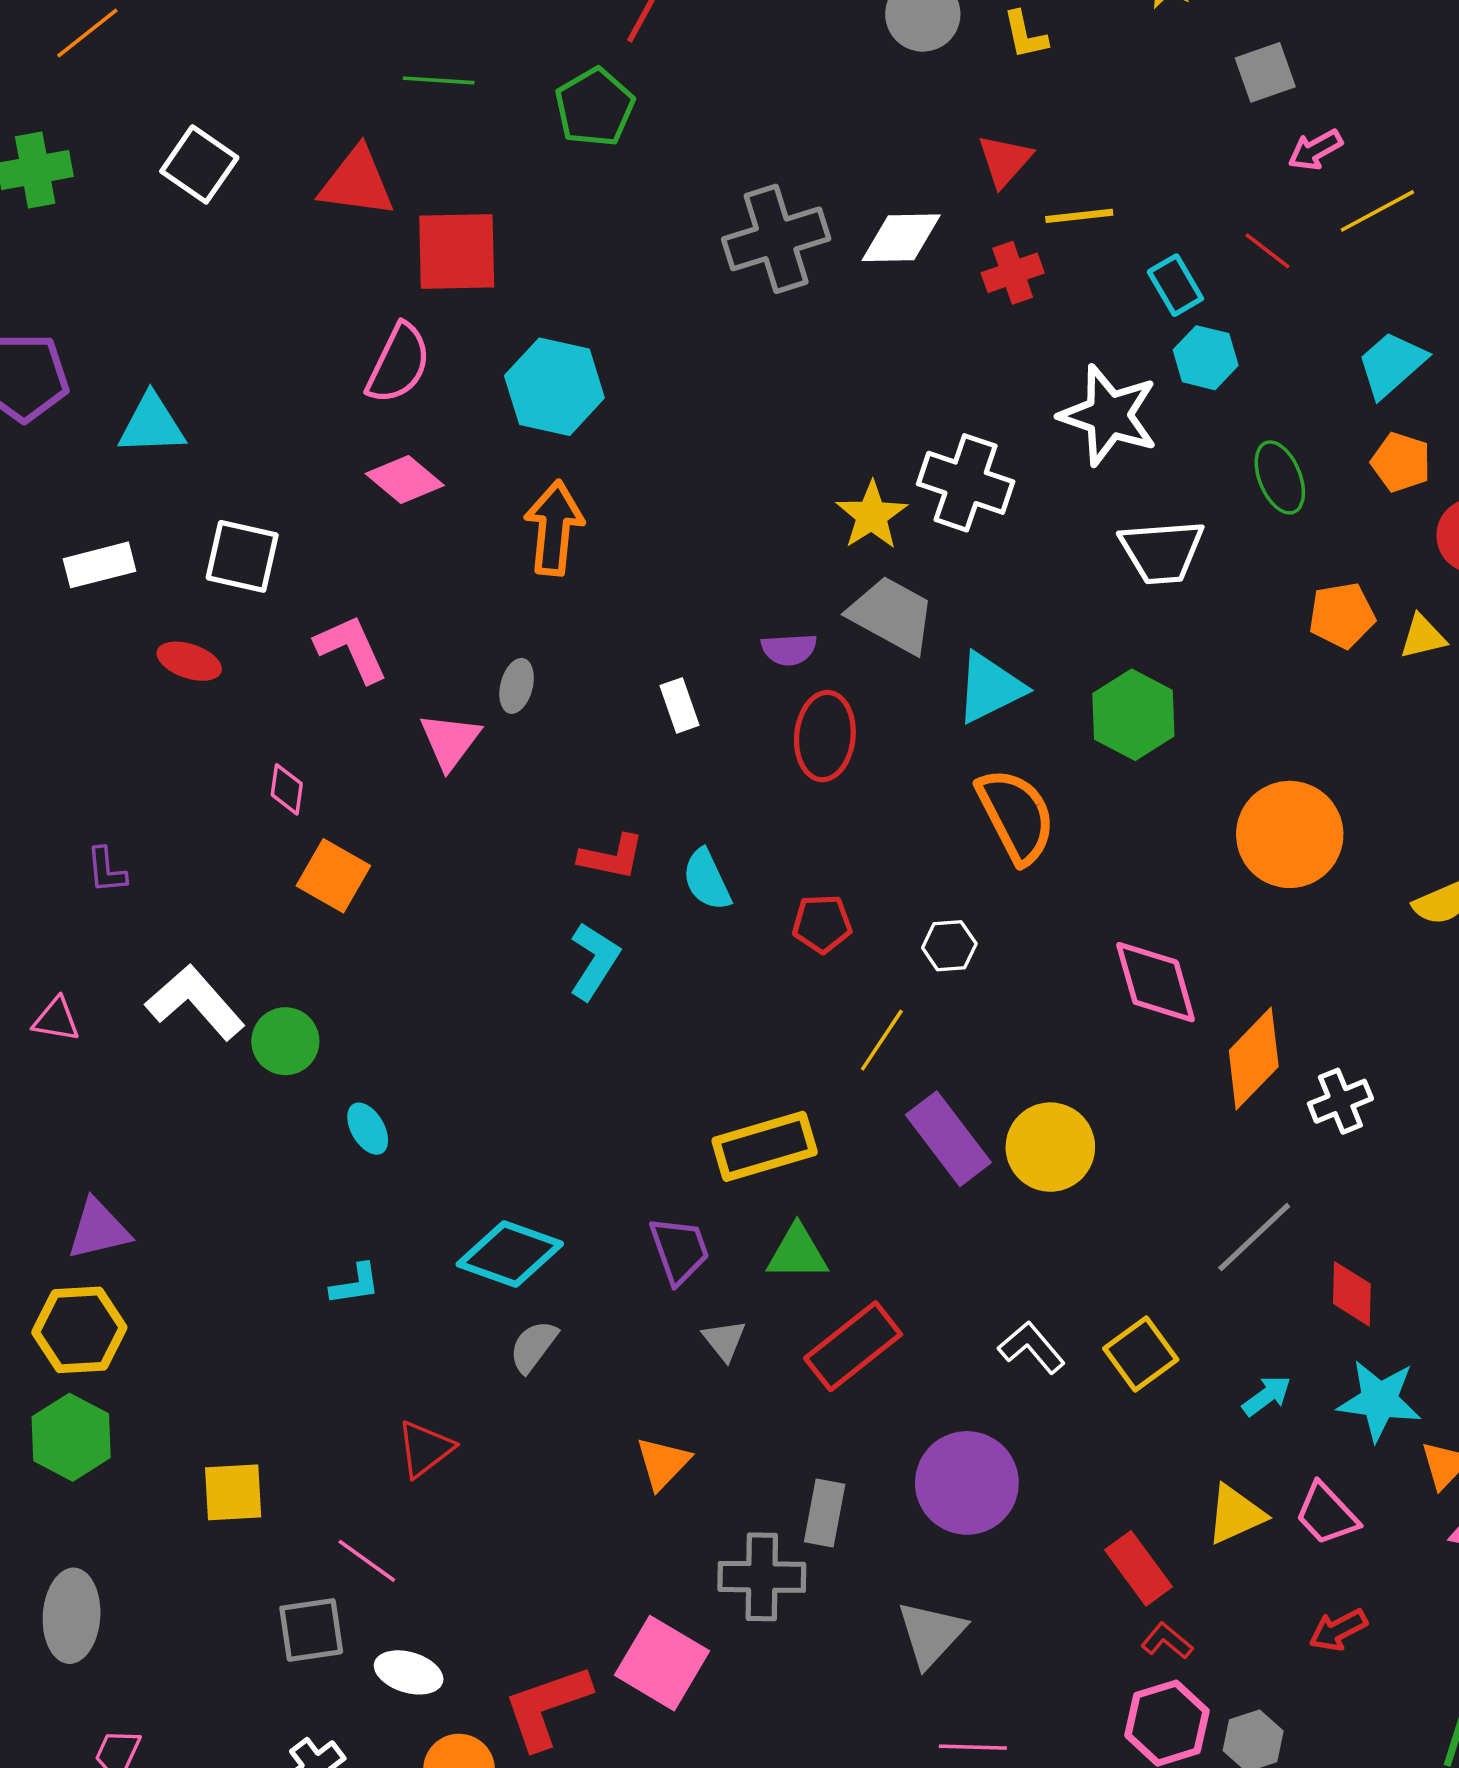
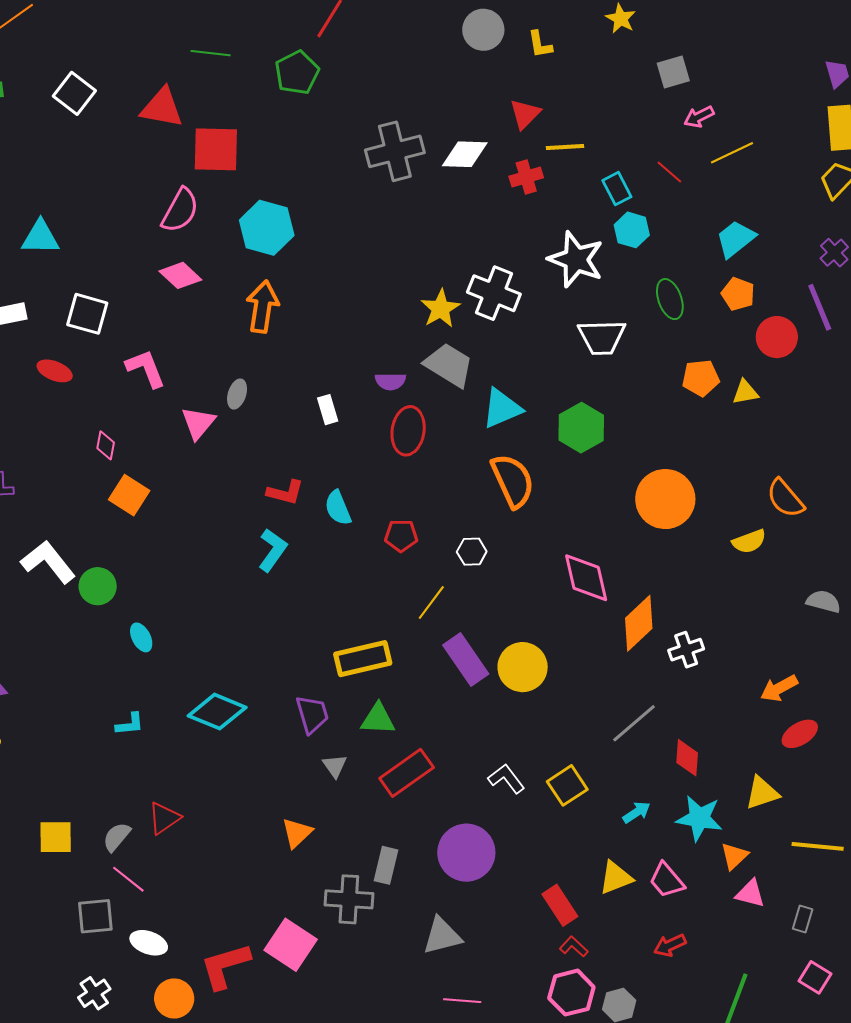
gray semicircle: (533, 1346) -> (117, 837), moved
gray triangle: (931, 1634) -> (442, 936), turned 30

